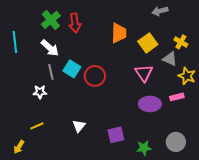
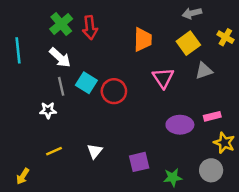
yellow cross: (181, 42) -> (225, 37), moved
yellow square: (148, 43) -> (188, 43), moved
gray triangle: (170, 59) -> (204, 71), turned -42
pink triangle: (144, 73) -> (163, 78), moved
yellow star: (187, 76) -> (224, 143), moved
yellow line: (37, 126) -> (54, 151), moved

